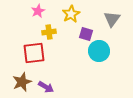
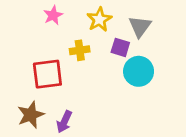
gray triangle: (112, 19) -> (140, 26), moved
yellow cross: (49, 32) -> (80, 50), moved
purple arrow: (46, 87) -> (64, 122), turned 84

